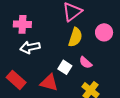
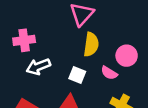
pink circle: (104, 32) -> (127, 56), moved
white square: (65, 67) -> (77, 75), moved

